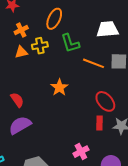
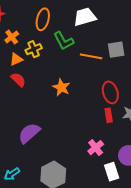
white trapezoid: (108, 29) -> (85, 17), moved
red semicircle: (17, 100) -> (18, 80), moved
red ellipse: (105, 101) -> (110, 92), turned 35

